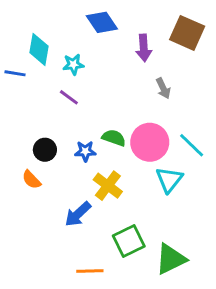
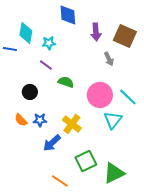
blue diamond: (102, 22) -> (68, 15), turned 30
brown square: (187, 33) -> (125, 36), moved
green semicircle: (114, 138) -> (66, 82), moved
black circle: (45, 150) -> (30, 92), moved
blue star: (85, 151) -> (40, 120), moved
orange line: (90, 271) -> (60, 181), turned 36

